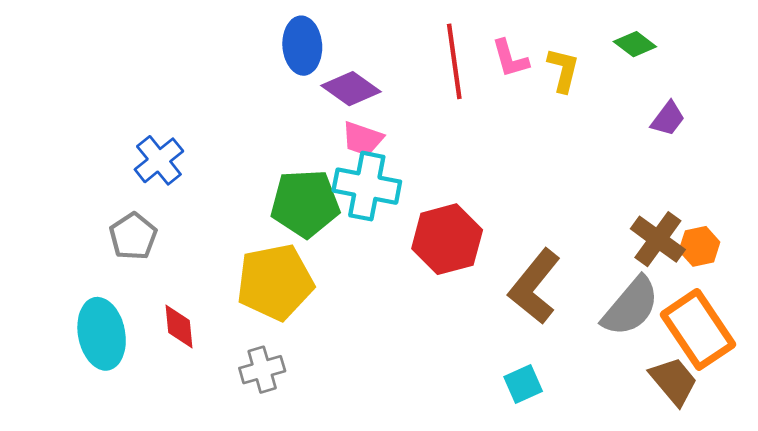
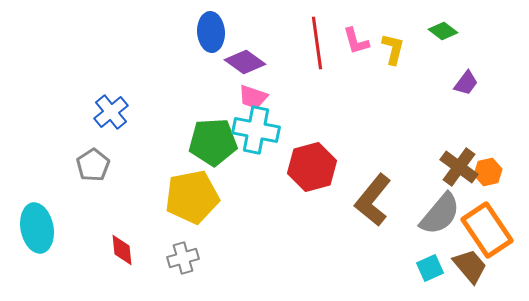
red diamond: (179, 327) -> (122, 250), moved
cyan ellipse: (102, 334) -> (37, 228), moved
cyan square: (523, 384) -> (430, 268), moved

